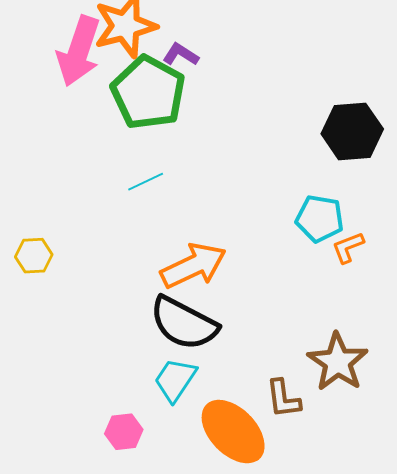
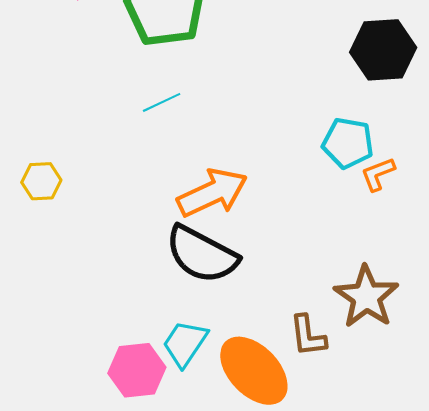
cyan trapezoid: (175, 380) -> (185, 343), moved
pink hexagon: (124, 432) -> (137, 370), size x1.4

